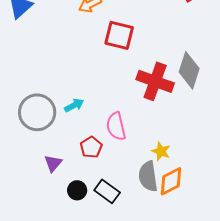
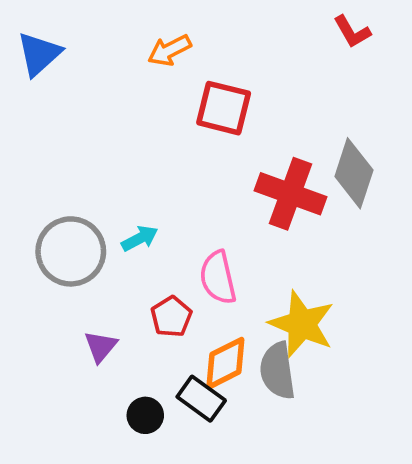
yellow star: (161, 151) -> (302, 324), size x1.8
orange diamond: (171, 181) -> (225, 363), moved
black circle: (77, 190) -> (145, 415), moved

